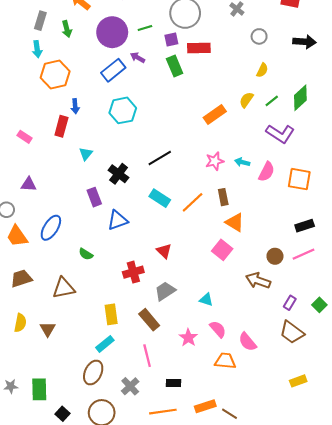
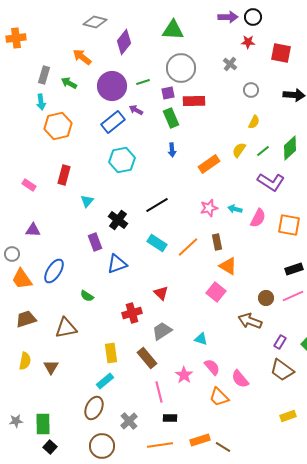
green arrow: (67, 29) -> (69, 83), turned 133
blue arrow: (75, 106) -> (172, 150), moved
pink line: (147, 356) -> (159, 392), moved
orange trapezoid: (225, 361) -> (219, 397), turned -140
black square: (63, 414) -> (50, 447), moved

